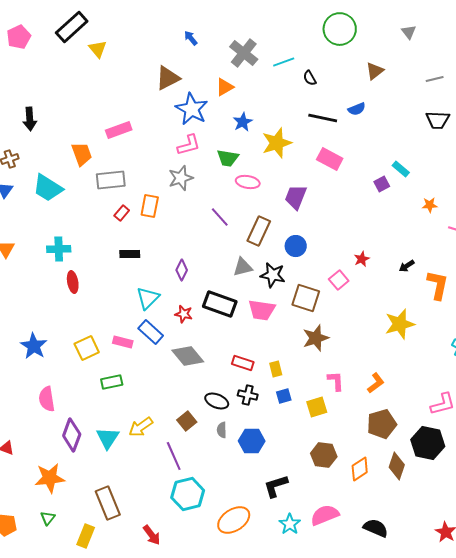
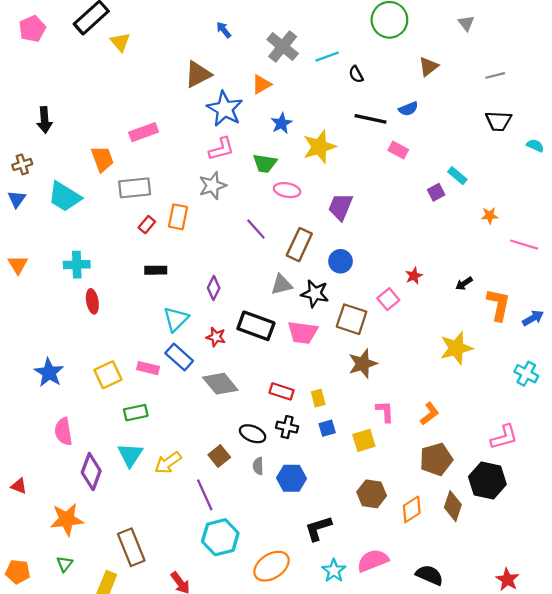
pink rectangle: (330, 159) -> (398, 150), moved, size x0.7
cyan triangle: (108, 438) -> (130, 455), moved

